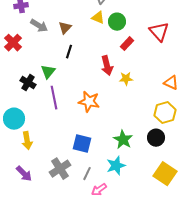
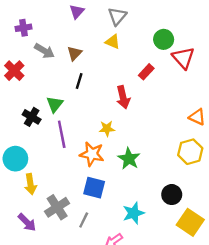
green circle: (117, 22) -> (164, 39), moved
yellow star: (126, 79) -> (107, 129), moved
orange star: (89, 102) -> (92, 154), moved
black circle: (156, 138) -> (172, 195), moved
green star: (123, 140) -> (129, 159), moved
gray cross: (60, 169) -> (57, 207), moved
gray line: (87, 174) -> (84, 220), moved

